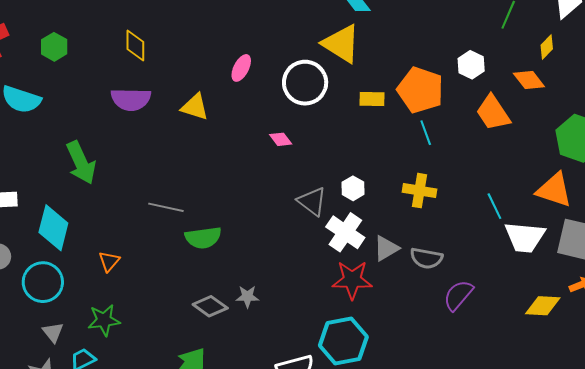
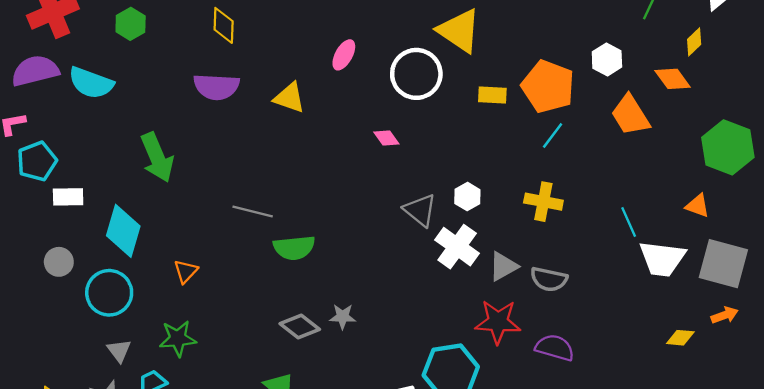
cyan line: (426, 133) -> (553, 136), turned 55
orange triangle: (554, 190) -> (697, 206), size x0.6
red star: (352, 280) -> (498, 322), moved
purple semicircle: (458, 295) -> (555, 348), moved, turned 64
yellow diamond: (543, 306) -> (680, 338), size x0.7

